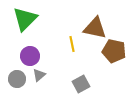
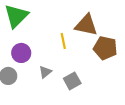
gray triangle: (39, 75) -> (45, 72), moved

